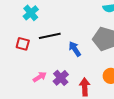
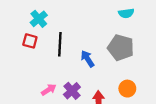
black line: (50, 36) -> (60, 44), turned -75
red square: (23, 44) -> (30, 41), moved

